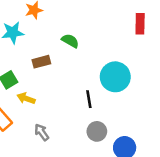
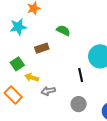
gray circle: (97, 131) -> (79, 104), moved
gray arrow: (42, 132) -> (48, 91), moved, turned -64

